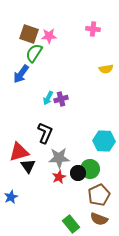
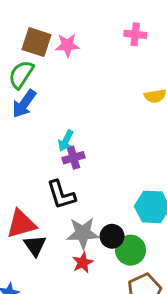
green semicircle: (34, 53) -> (21, 74), moved
purple cross: (61, 99) -> (74, 158), moved
black L-shape: (45, 133) -> (61, 195), turned 140
black circle: (78, 173) -> (112, 236), moved

